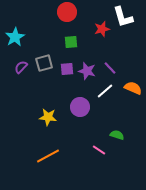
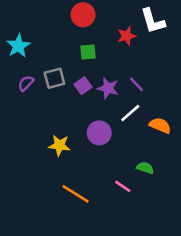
purple square: (67, 69) -> (83, 86), turned -32
orange semicircle: (133, 88) -> (160, 125), moved
orange line: (48, 156) -> (76, 194), moved, turned 60

